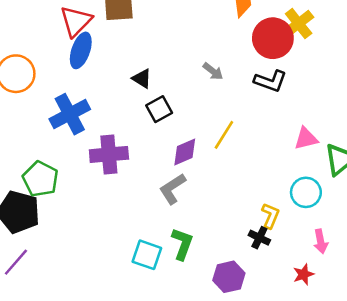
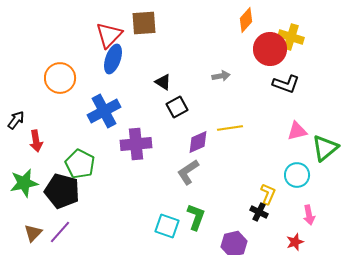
yellow cross: (299, 24) -> (291, 37), turned -35
gray arrow: (213, 71) -> (221, 76), turned -48
black L-shape: (270, 81) -> (286, 84), moved
yellow line: (224, 135) -> (230, 128), turned 50

